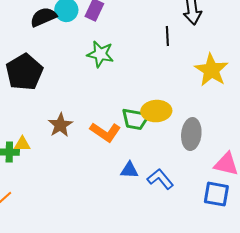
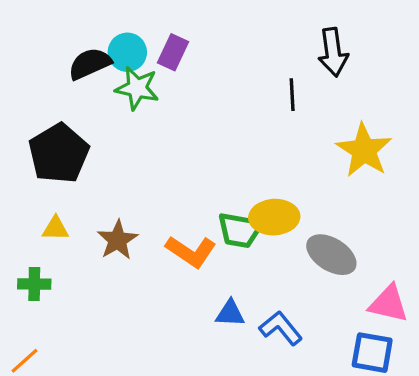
green star: (100, 54) -> (137, 88), moved
gray ellipse: (191, 134) -> (331, 255), turned -64
yellow triangle: (22, 144) -> (55, 229), moved

